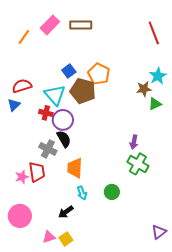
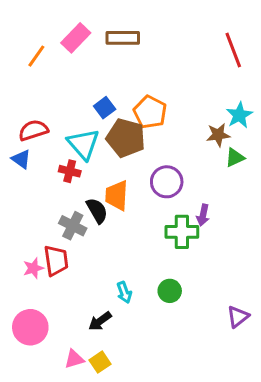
blue triangle: (14, 105) -> (21, 159), turned -40
purple circle: (63, 120) -> (167, 182), moved
green cross: (138, 164) -> (182, 232), moved, turned -30
orange trapezoid: (75, 168) -> (117, 195), moved
purple triangle: (159, 232) -> (238, 317), moved

